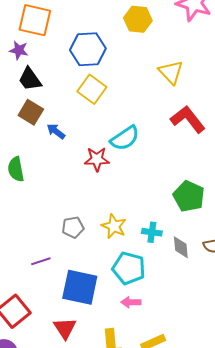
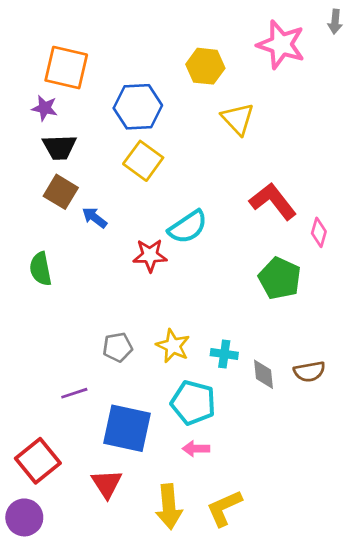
yellow triangle: (171, 72) -> (238, 119), moved
black trapezoid: (30, 79) -> (59, 147), turned -56
green pentagon: (189, 196) -> (280, 278), moved

